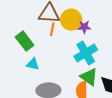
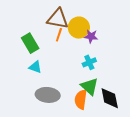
cyan cross: (86, 53) -> (89, 62), size x0.6

